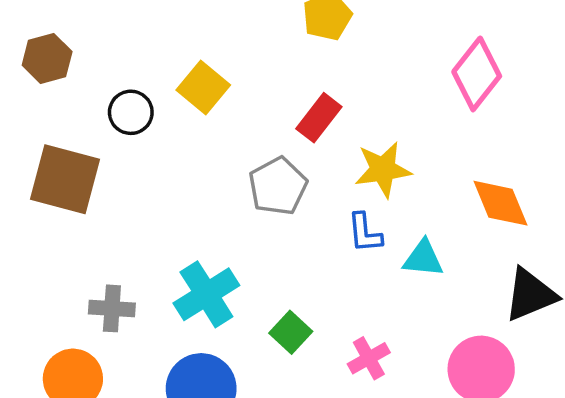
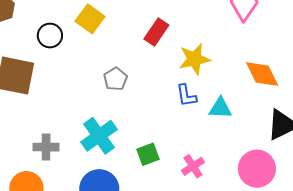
gray pentagon: (278, 186) -> (115, 79), moved, size x0.7
green square: (291, 332) -> (148, 154), turned 30

